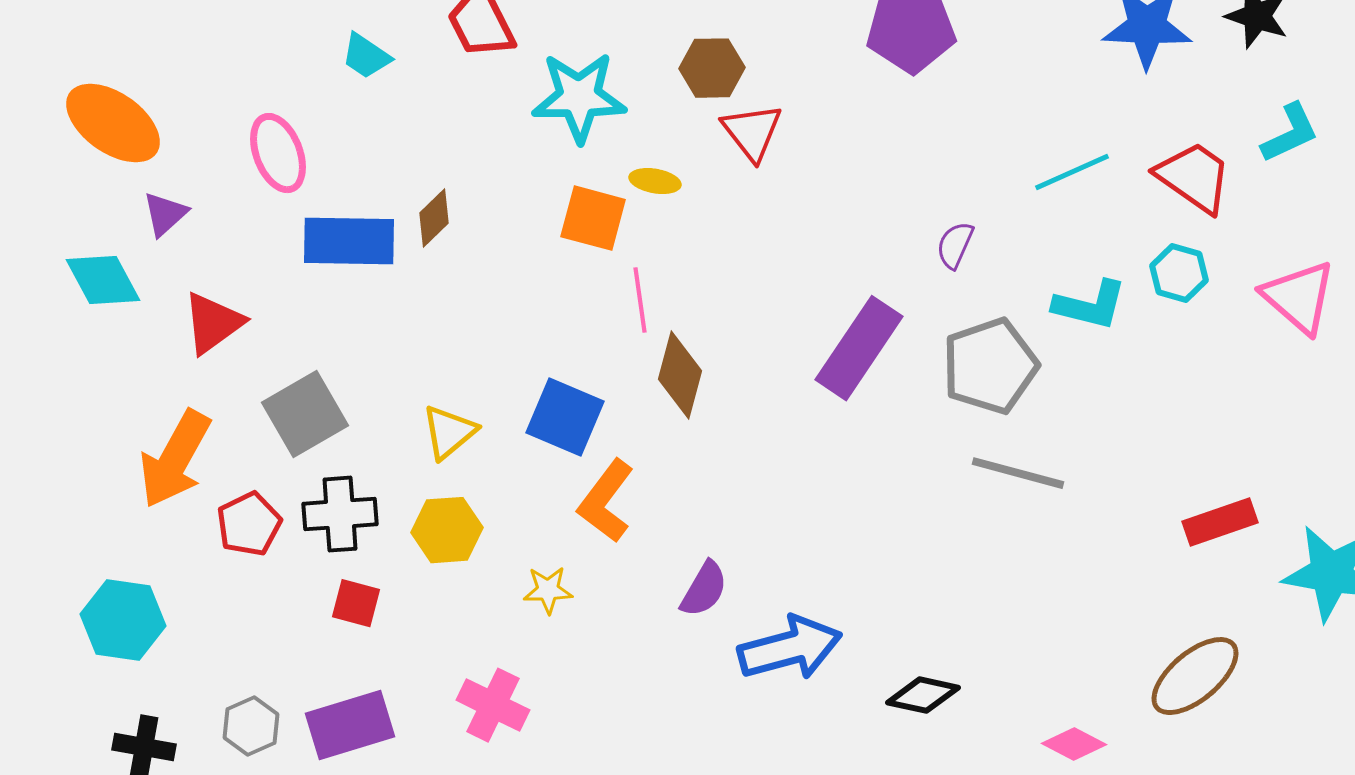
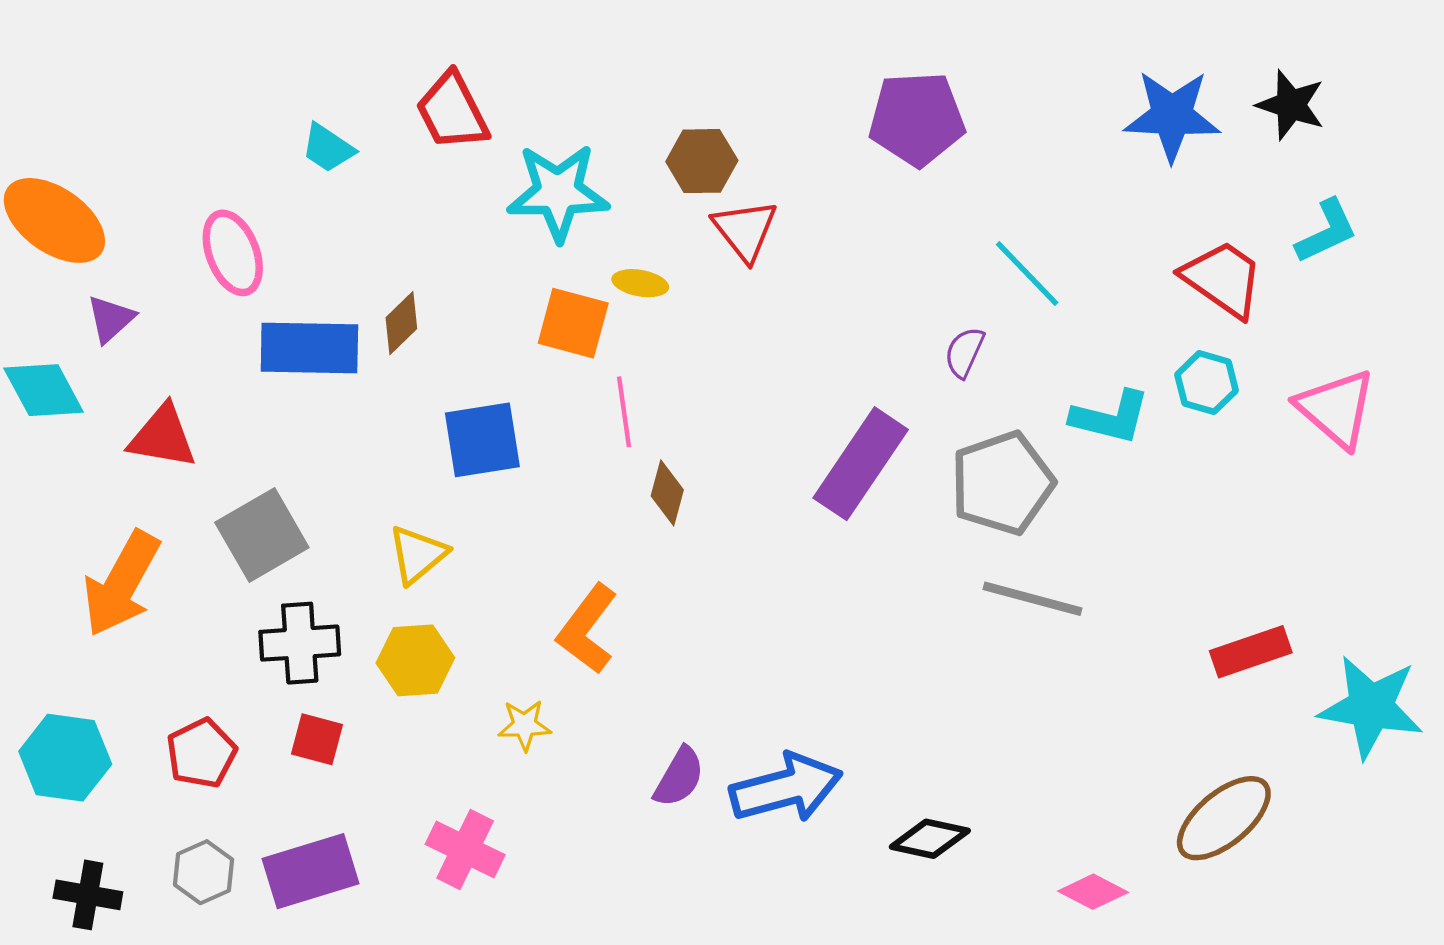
cyan line: (1072, 172) -> (1027, 273), moved, turned 70
red triangle: (213, 323) -> (162, 437), turned 46
brown diamond: (680, 375) -> (667, 493), size x0.7
blue square: (565, 417) -> (482, 440), moved, turned -32
red pentagon: (249, 524) -> (201, 753), moved
purple semicircle: (704, 589) -> (679, 777), moved

